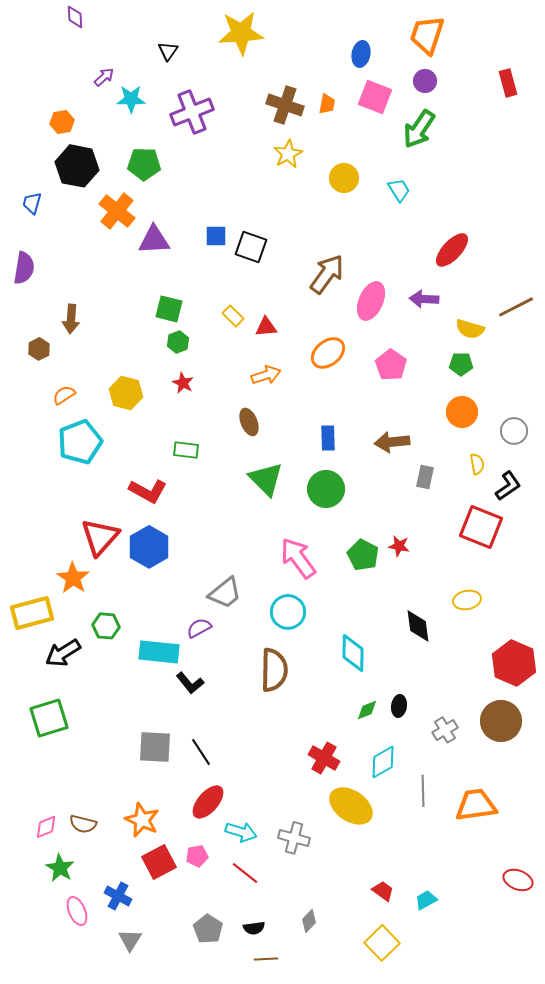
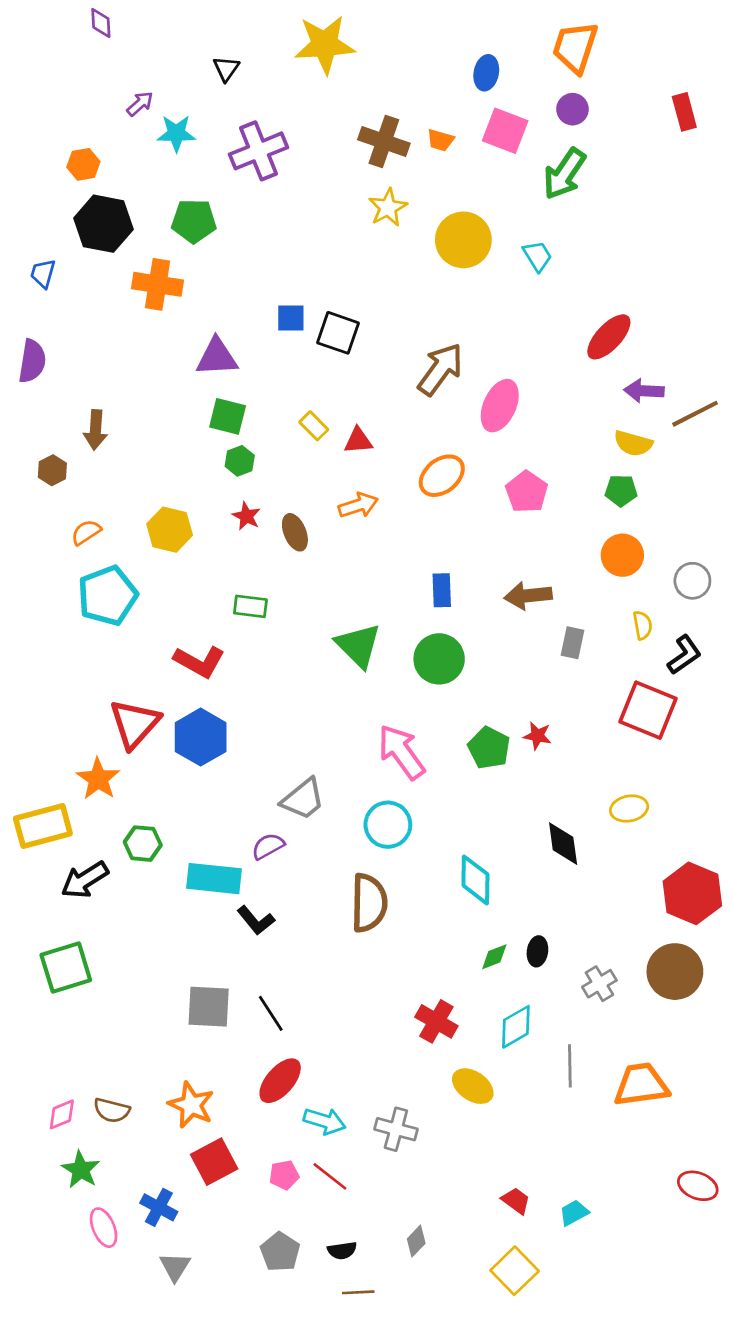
orange trapezoid: (327, 104) -> (440, 140), turned 95
yellow circle: (344, 178) -> (463, 240), size x1.4
orange cross: (117, 211) -> (157, 284), turned -30
purple triangle: (154, 240) -> (217, 357), moved
purple arrow: (424, 299) -> (644, 391), moved
brown ellipse: (249, 422) -> (295, 532), moved
yellow ellipse: (351, 806) -> (473, 1086), size x0.7
pink pentagon: (197, 856) -> (284, 1175), moved

